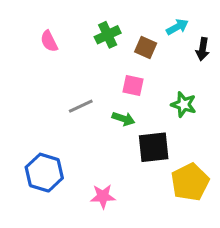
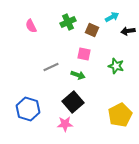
black arrow: (203, 49) -> (128, 31), turned 72
black square: (154, 147) -> (73, 102), moved, turned -35

